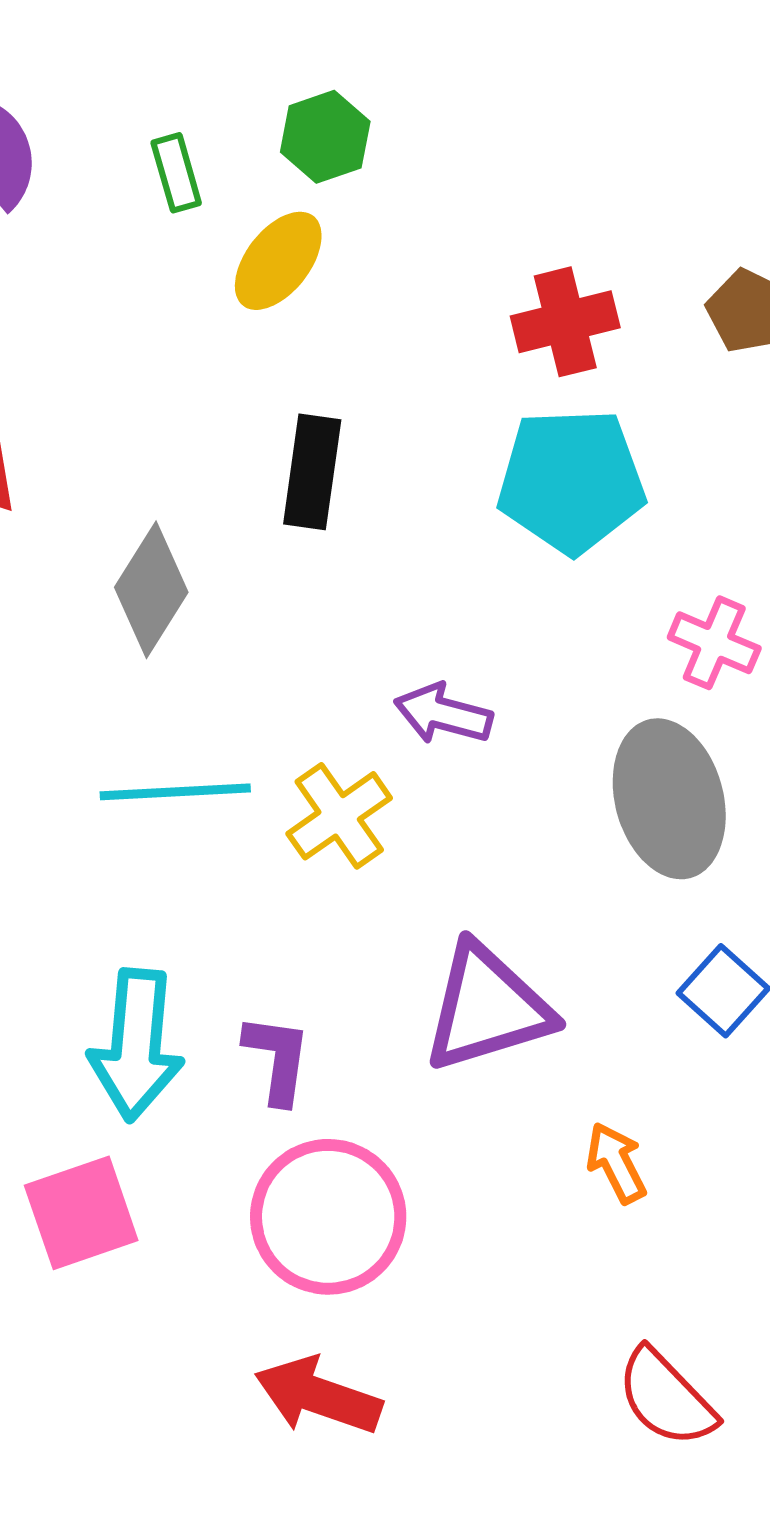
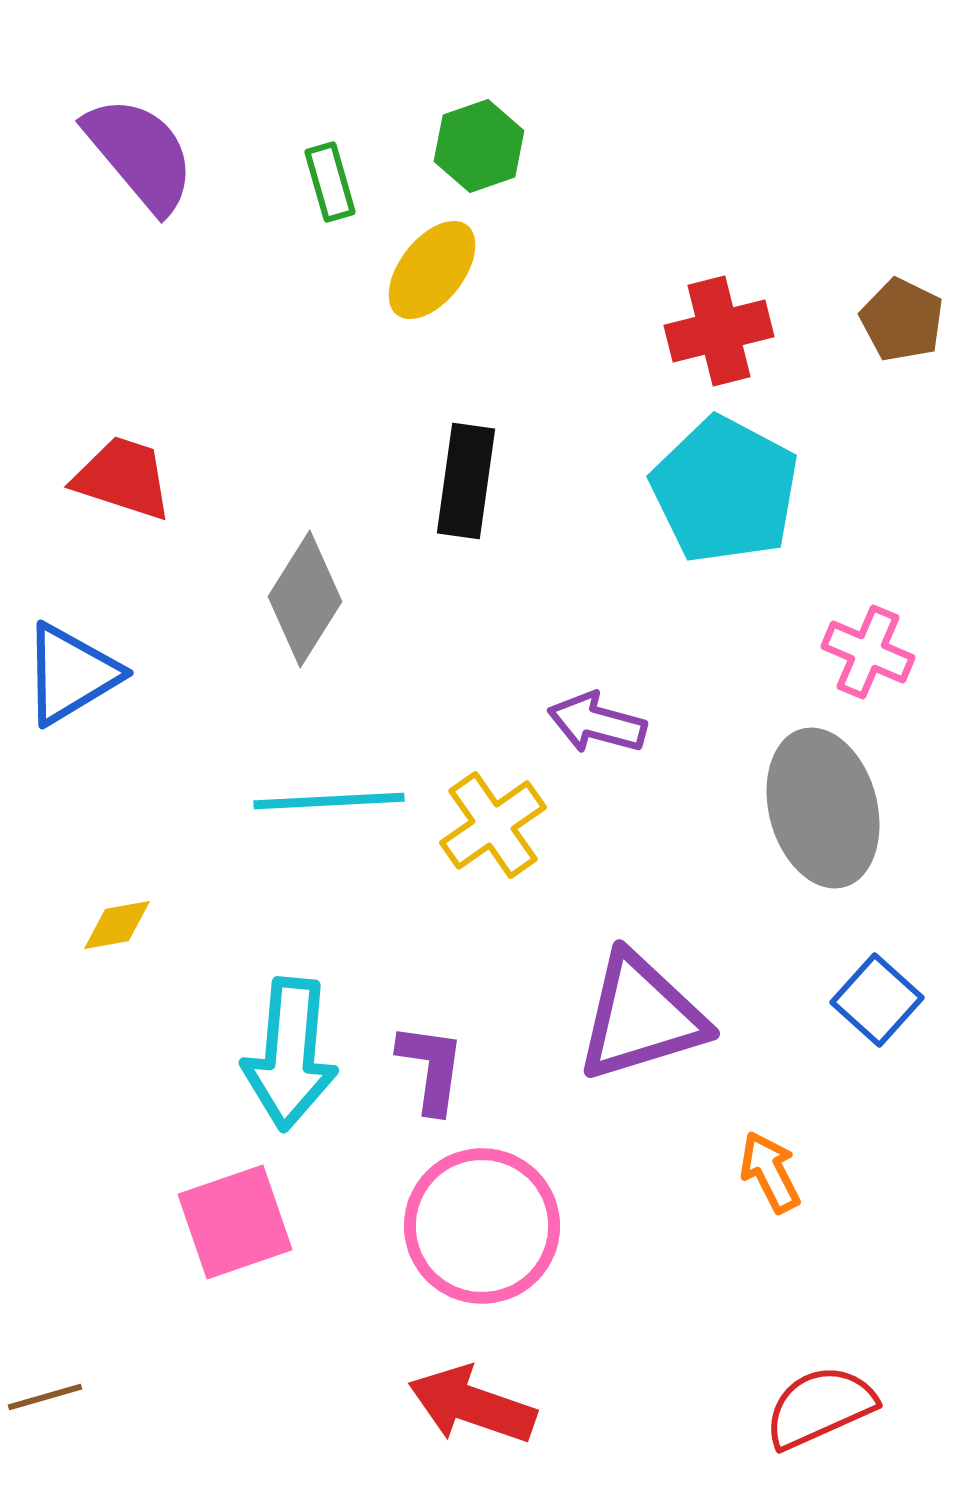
cyan pentagon: (571, 481) -> (725, 490), turned 30
red semicircle: (666, 1398) -> (820, 1407), turned 110

